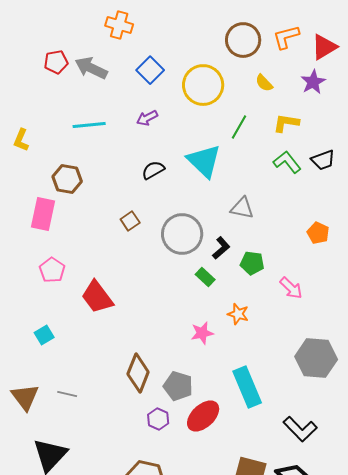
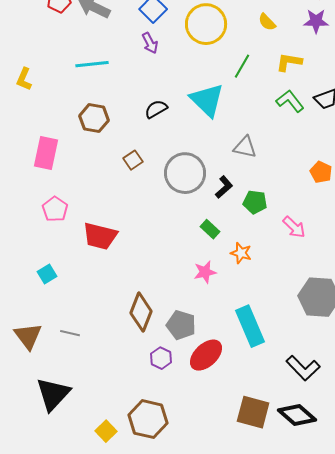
purple star: (313, 82) -> (316, 21), turned 30
purple arrow: (147, 118) -> (150, 43), moved, turned -90
brown hexagon: (67, 179) -> (94, 118), moved
green rectangle: (205, 277) -> (210, 229), moved
red trapezoid: (97, 297) -> (100, 236), turned -39

